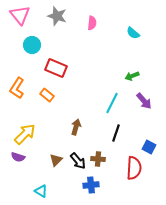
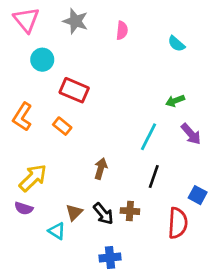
blue cross: (91, 185) -> (110, 258), moved
cyan triangle: (41, 191) -> (57, 231), moved

